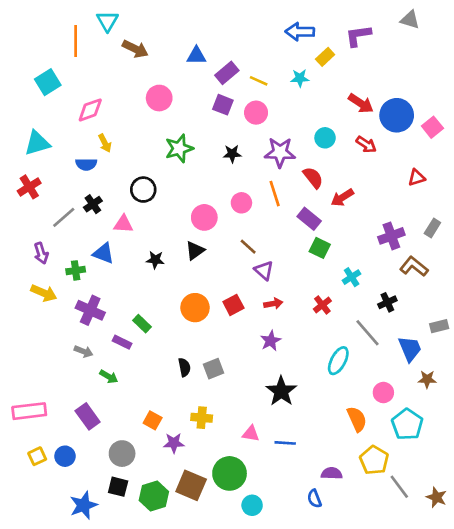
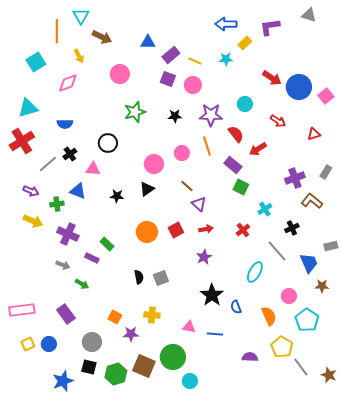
yellow arrow: (105, 143) -> (79, 56), moved
red arrow: (366, 144) -> (278, 121), moved
red cross: (29, 187) -> (22, 141), size x1.4
purple arrow: (41, 253) -> (31, 191), turned -49
blue semicircle: (314, 499) -> (236, 307), moved

